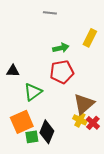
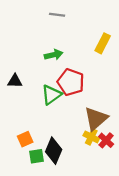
green arrow: (61, 48) -> (54, 55), moved
red pentagon: (62, 72) -> (71, 82), turned 30
green triangle: (33, 92) -> (51, 95), moved
orange square: (22, 122) -> (25, 139), size x0.6

